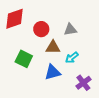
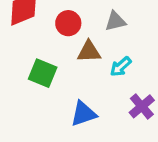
blue triangle: (53, 72) -> (83, 114), moved

